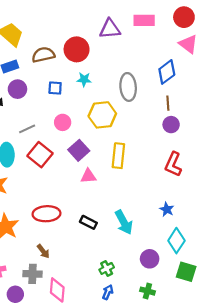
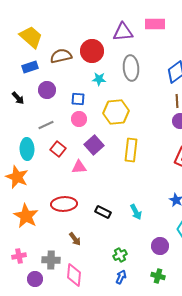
gray ellipse: (128, 87) -> (131, 68), moved
blue square: (55, 88) -> (78, 99), moved
purple circle: (17, 89) -> (47, 90), moved
red square: (40, 155) -> (58, 149), size x0.7
pink triangle: (88, 176) -> (79, 167), moved
cyan arrow: (124, 222) -> (136, 212), size x0.7
brown arrow: (43, 251) -> (75, 239), moved

